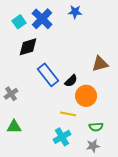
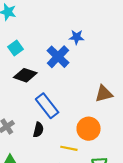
blue cross: (42, 19) -> (58, 57), moved
black diamond: (28, 47) -> (25, 75), turned 35
black semicircle: (71, 81) -> (38, 130), moved, turned -32

